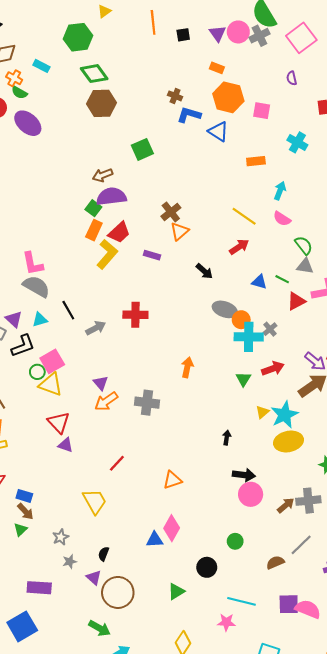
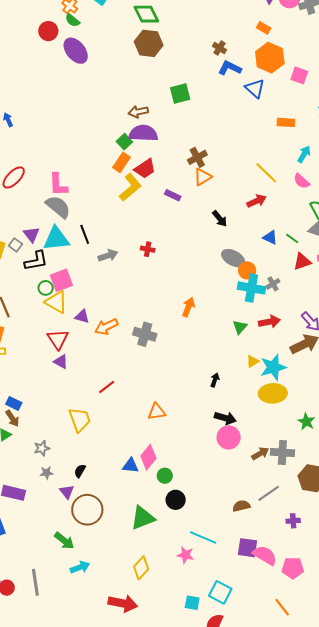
red cross: (135, 315) -> (148, 249), size x0.6
cyan triangle: (40, 320) -> (56, 239), size x1.8
purple triangle: (101, 383) -> (82, 316), moved, turned -42
green circle: (235, 541) -> (165, 476), moved
green triangle: (176, 591) -> (143, 518), size x1.5

